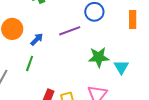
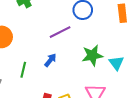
blue arrow: (37, 39) -> (50, 60), moved

